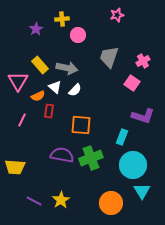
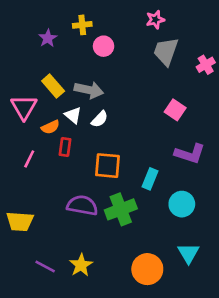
gray trapezoid: (109, 57) -> (166, 51), moved
pink cross: (143, 61) -> (206, 65), moved
cyan rectangle: (122, 137) -> (150, 179), moved
cyan circle: (133, 165) -> (182, 204), moved, size x0.7

